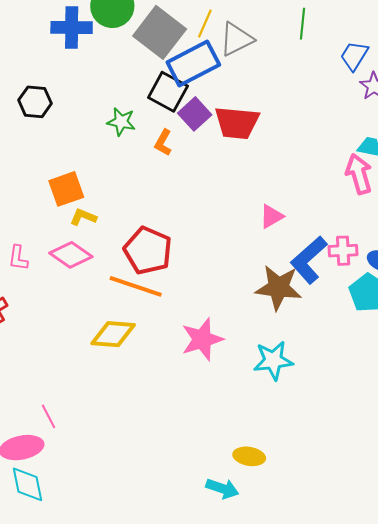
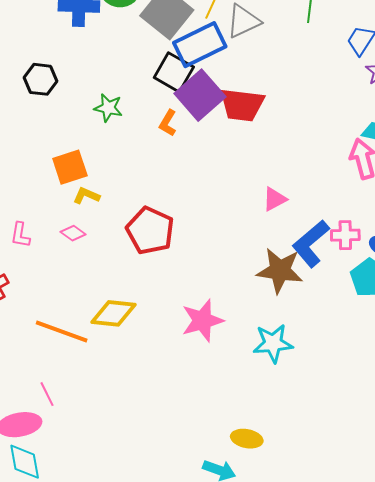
purple square: (195, 114) -> (200, 95), size x1.5
green star: (121, 122) -> (108, 108), moved
pink diamond: (71, 255) -> (73, 233), size x0.6
orange line: (136, 286) -> (62, 331), moved

